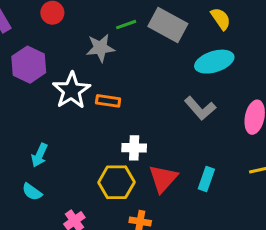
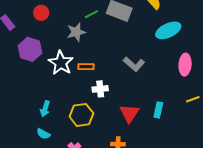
cyan ellipse: (214, 62) -> (168, 30), moved
gray L-shape: (200, 108) -> (134, 64), moved
white cross: (134, 148) -> (100, 89), moved
yellow hexagon: (116, 182) -> (81, 115), moved

